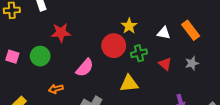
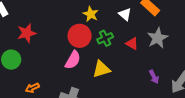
white triangle: (164, 33) -> (125, 14), turned 40
gray star: (192, 63) -> (158, 38), size x1.5
pink semicircle: (85, 68) -> (73, 60), moved

